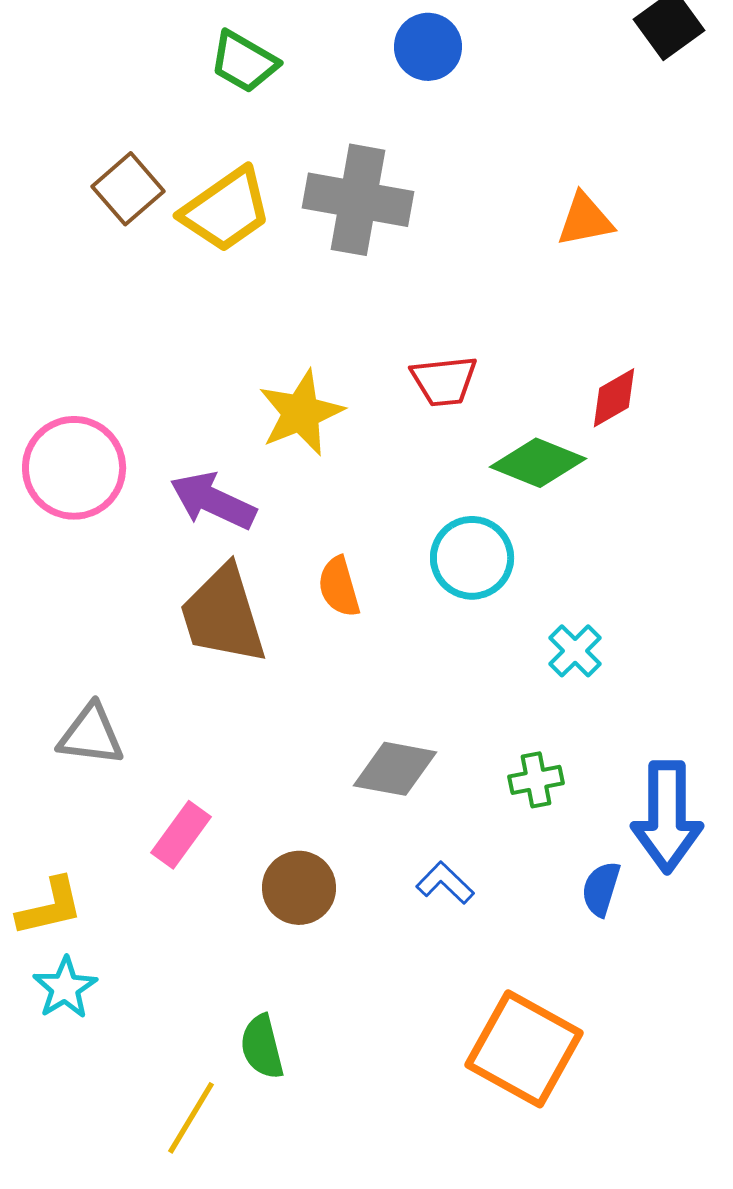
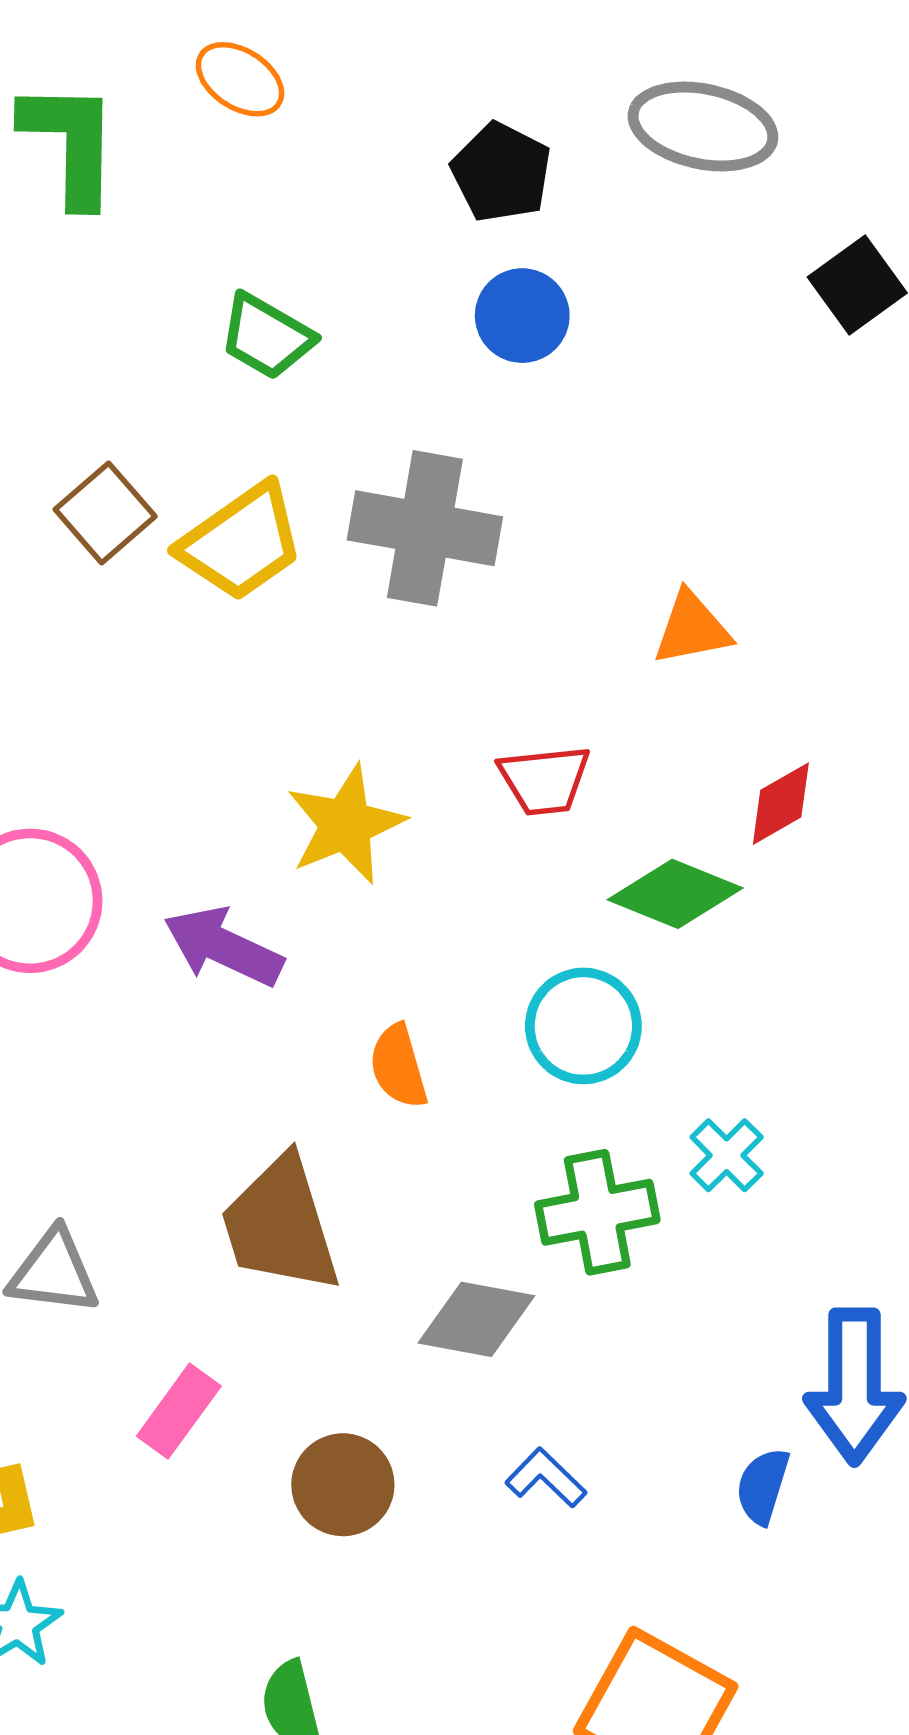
orange triangle: (585, 220) -> (692, 628), moved
brown trapezoid: (223, 615) -> (280, 1225), moved
green cross: (536, 780) -> (597, 1212), moved, size x1.6

